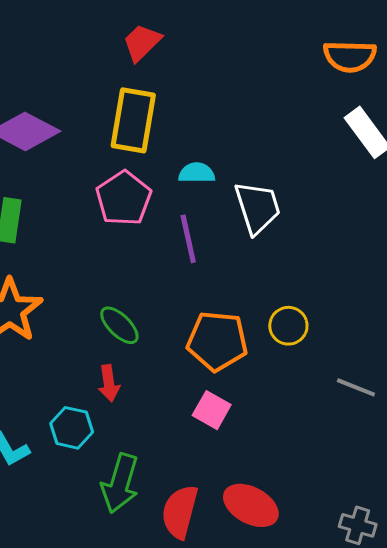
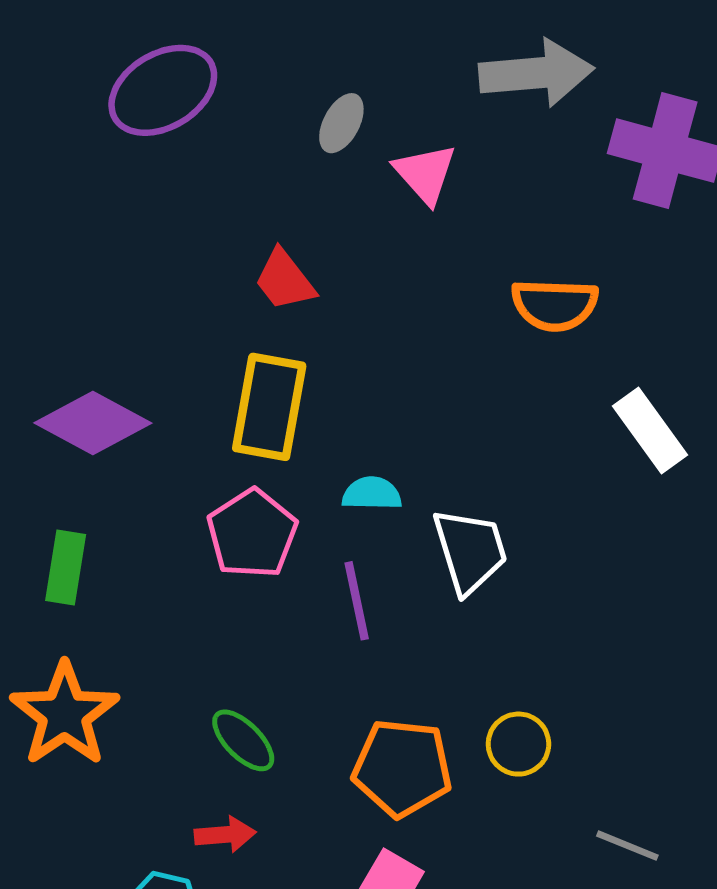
red trapezoid: (142, 42) -> (285, 280), turned -84
orange semicircle: (350, 56) -> (555, 305), moved
red arrow: (109, 383) -> (225, 835), turned -87

